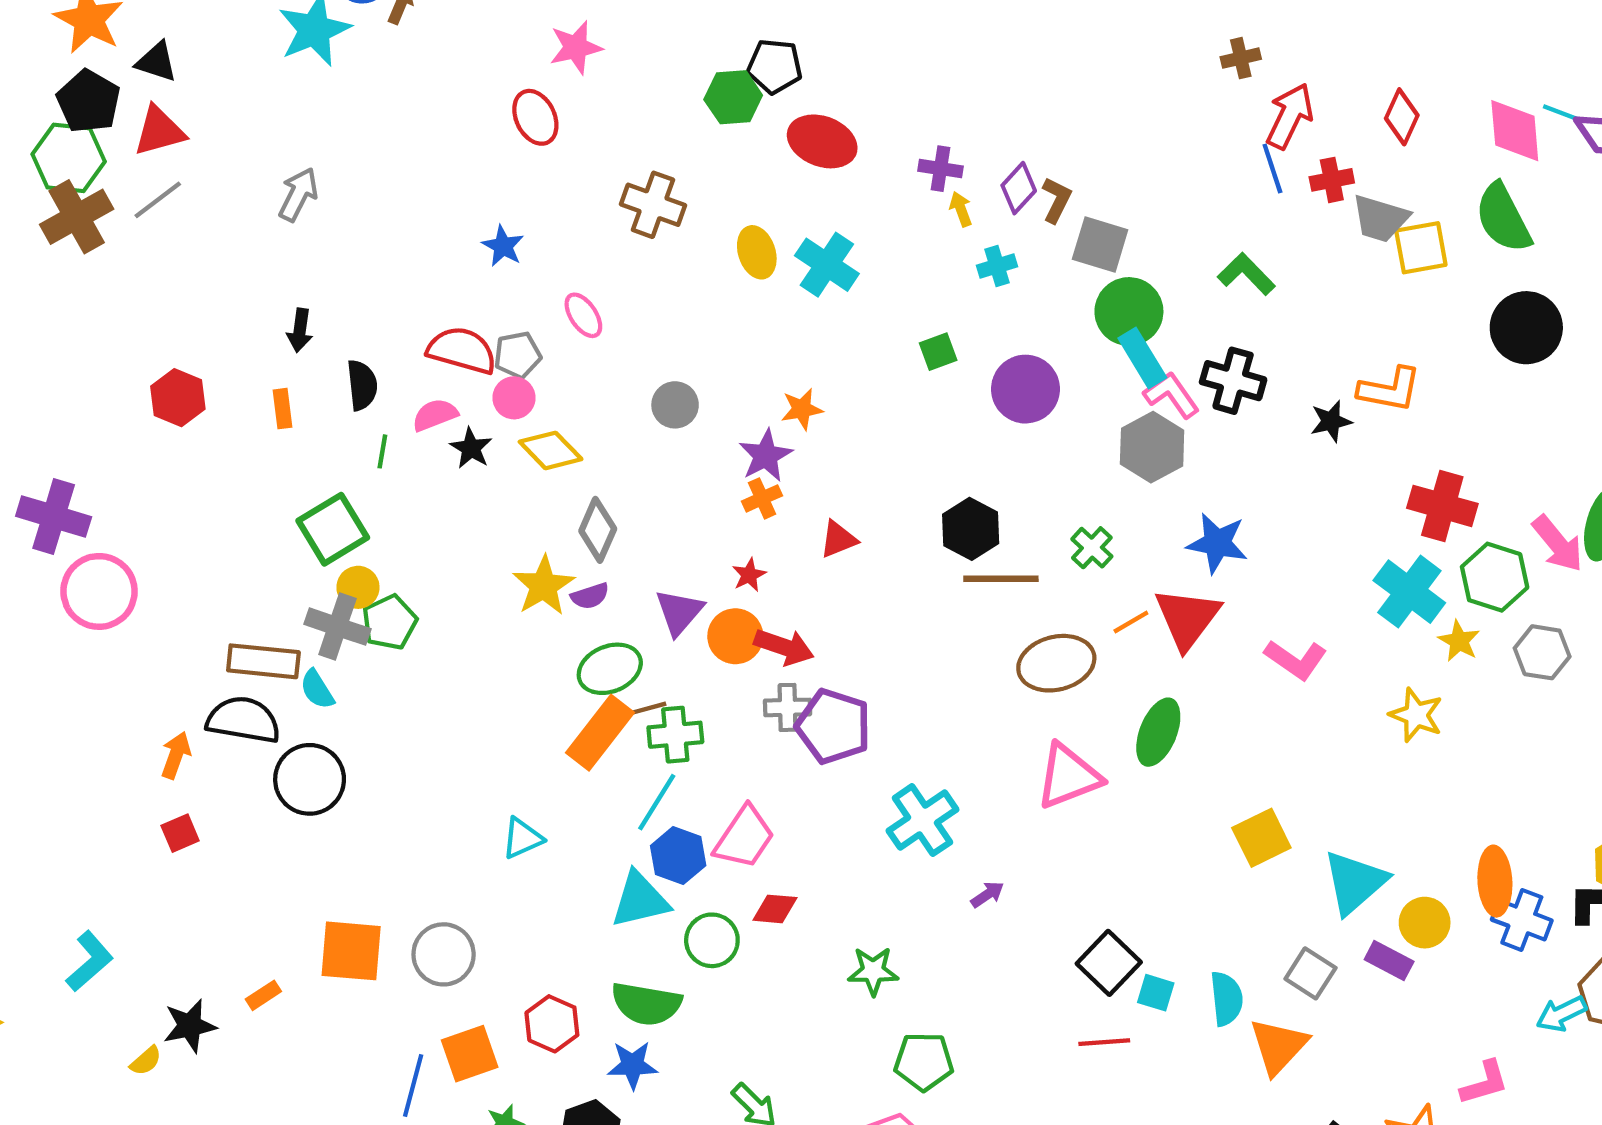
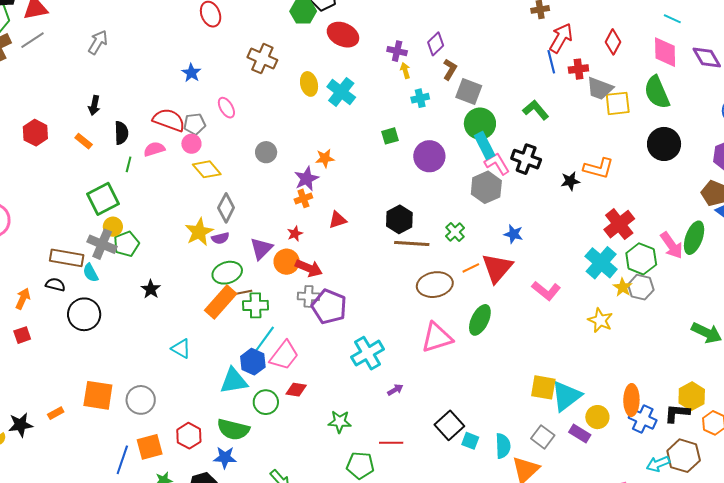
cyan line: (1562, 113) -> (672, 19), moved
purple diamond: (1019, 188) -> (436, 44), moved
orange rectangle: (282, 409) -> (84, 141), turned -48
black star: (471, 448) -> (151, 289), moved
red cross: (1442, 506) -> (619, 224), turned 32
blue star: (1217, 543) -> (513, 234), size x0.7
gray hexagon: (1542, 652) -> (641, 287), moved
black semicircle: (243, 720) -> (55, 285), size x0.6
cyan line: (657, 802) -> (264, 339), moved
cyan triangle: (522, 838) -> (181, 349), turned 50
yellow square: (1261, 838) -> (543, 387), moved, turned 32
red line: (1104, 1042) -> (391, 443), moved

